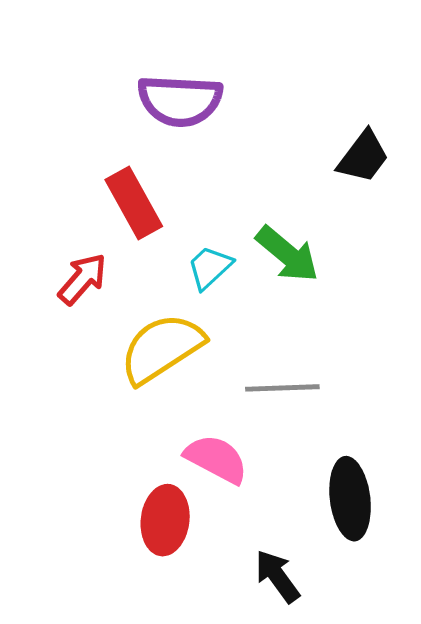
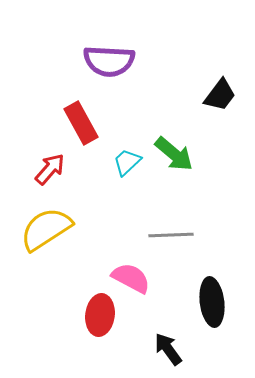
yellow semicircle: (162, 348) -> (46, 229), moved

